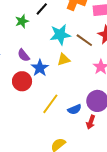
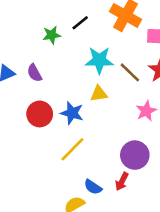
purple semicircle: (24, 55) -> (34, 73), moved
blue star: (40, 68) -> (72, 113), moved, turned -30
blue semicircle: (75, 109) -> (93, 187), moved, turned 48

